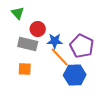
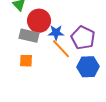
red circle: (38, 29) -> (39, 21), size x1.5
blue hexagon: (75, 75) -> (88, 67), moved

